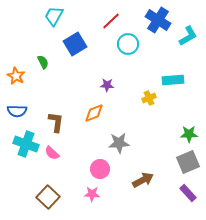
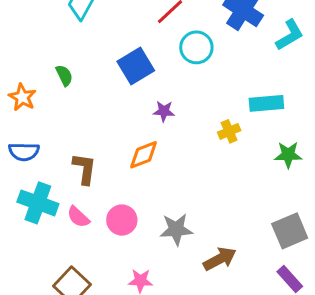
blue square: (75, 44) -> (136, 66), moved
green star: (189, 134) -> (288, 155), moved
gray star: (119, 143) -> (176, 229), moved
pink circle: (100, 169) -> (122, 220), moved

